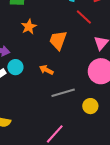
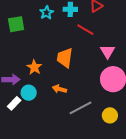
orange star: (29, 27) -> (34, 67), moved

